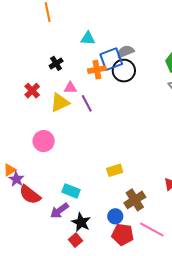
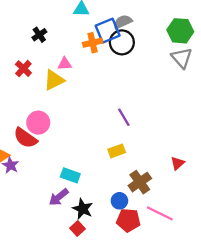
black cross: (56, 63) -> (39, 35), moved
purple line: (87, 103) -> (124, 117), moved
red semicircle: (30, 195) -> (25, 138), moved

